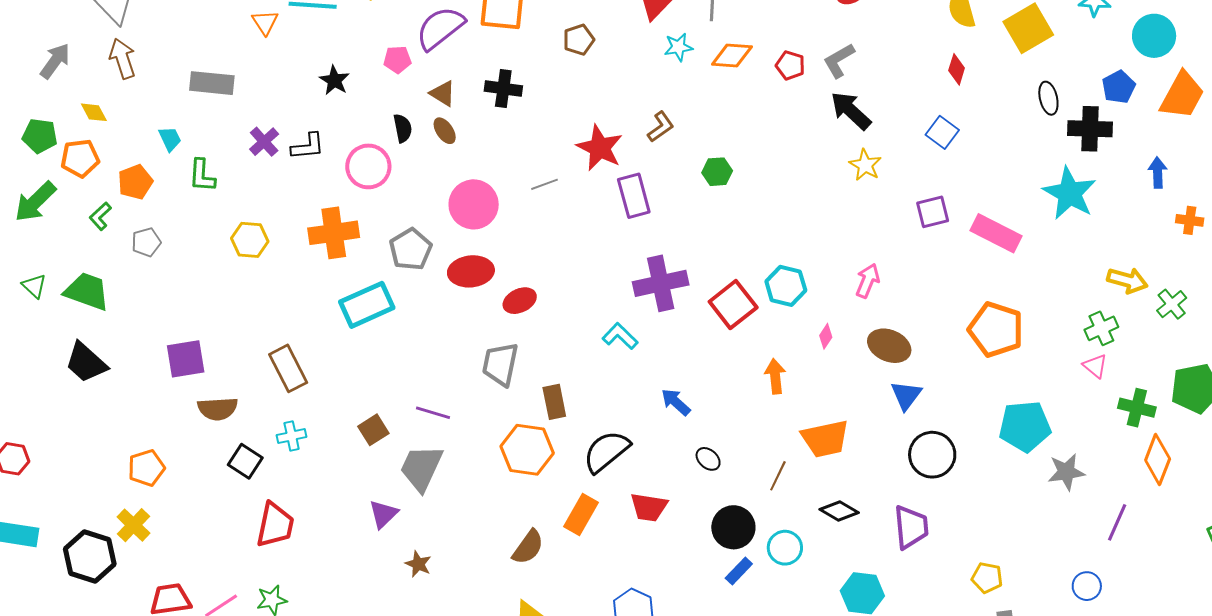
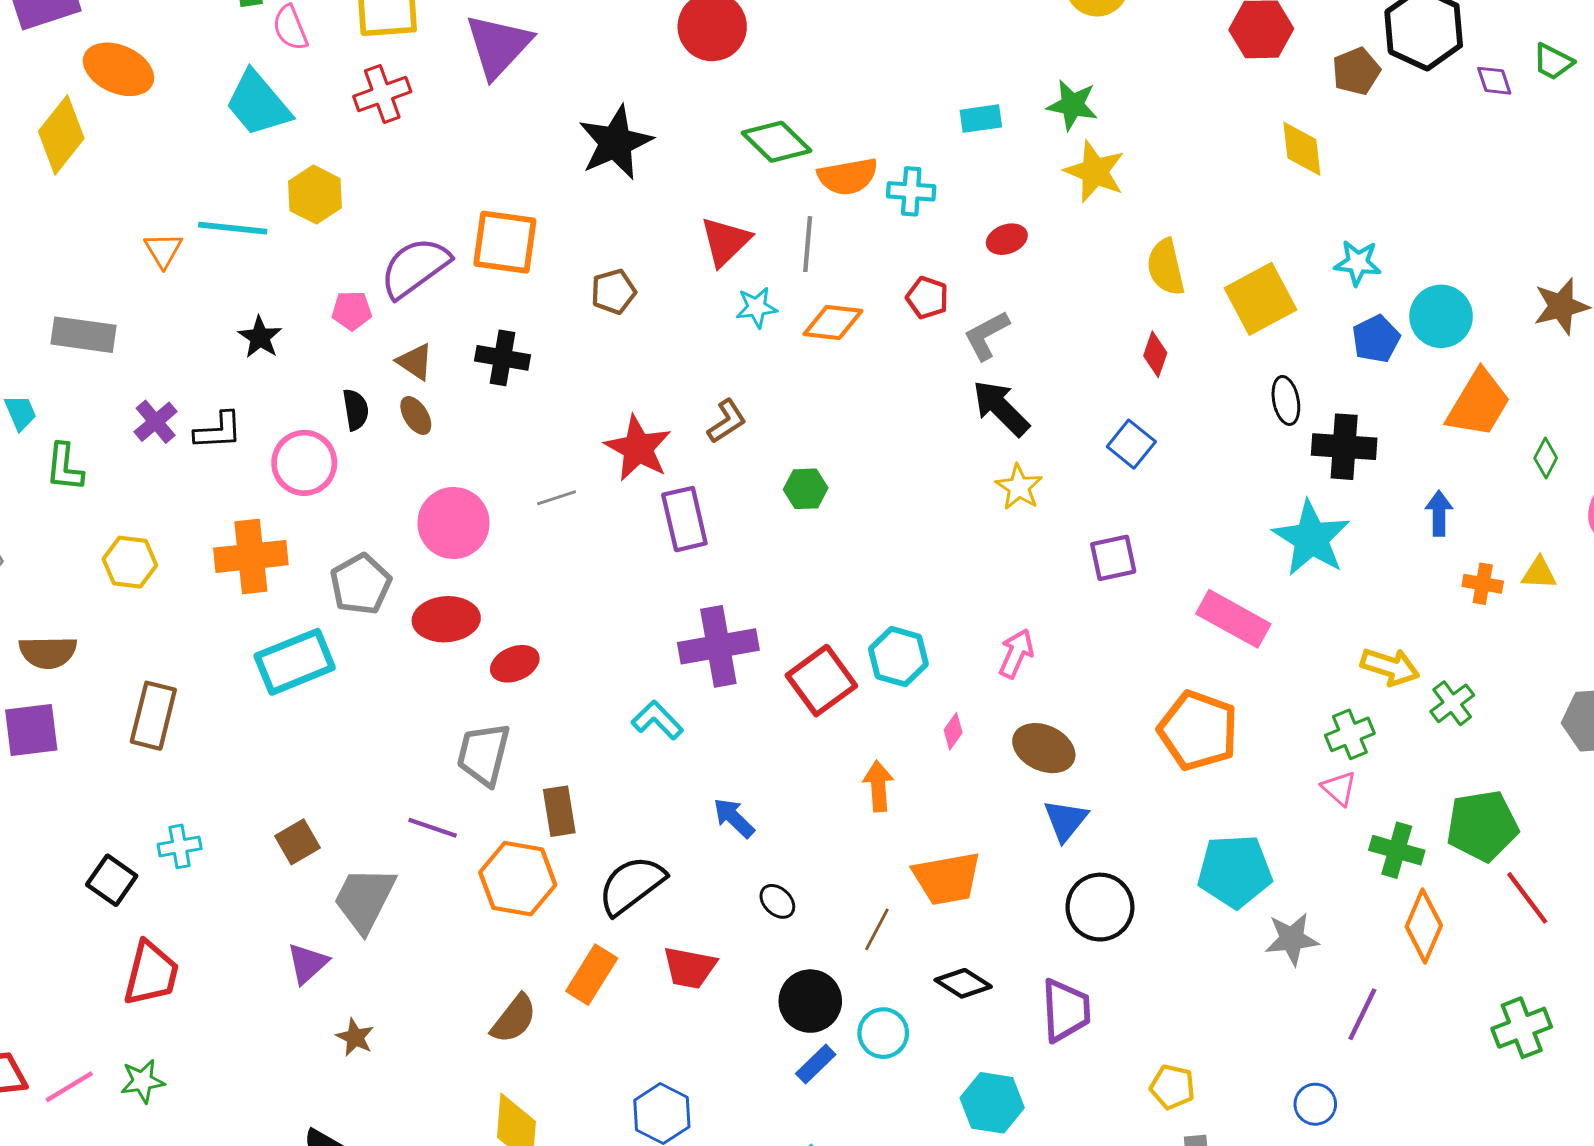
red pentagon: (790, 65) -> (927, 298), moved
blue pentagon: (1119, 87) -> (1376, 339), moved
pink rectangle: (996, 233) -> (1233, 619), moved
brown rectangle: (288, 368) -> (153, 716), moved, turned 39
brown semicircle: (218, 409) -> (48, 652), moved
purple line: (433, 413) -> (433, 828), moved

